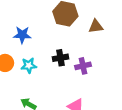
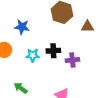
cyan star: (29, 65) -> (33, 55), moved

